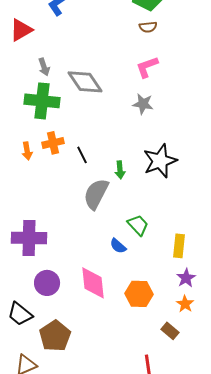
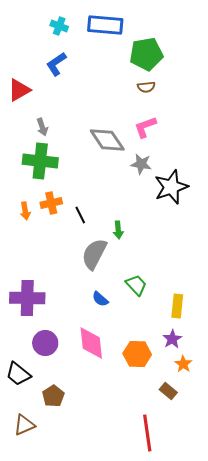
gray diamond: (85, 82) -> (107, 140), moved
black star: (160, 161) -> (171, 187), moved
blue semicircle: (118, 246) -> (100, 299), moved
purple star: (186, 278) -> (172, 339), moved
brown pentagon: (55, 336) -> (53, 396), size x0.7

